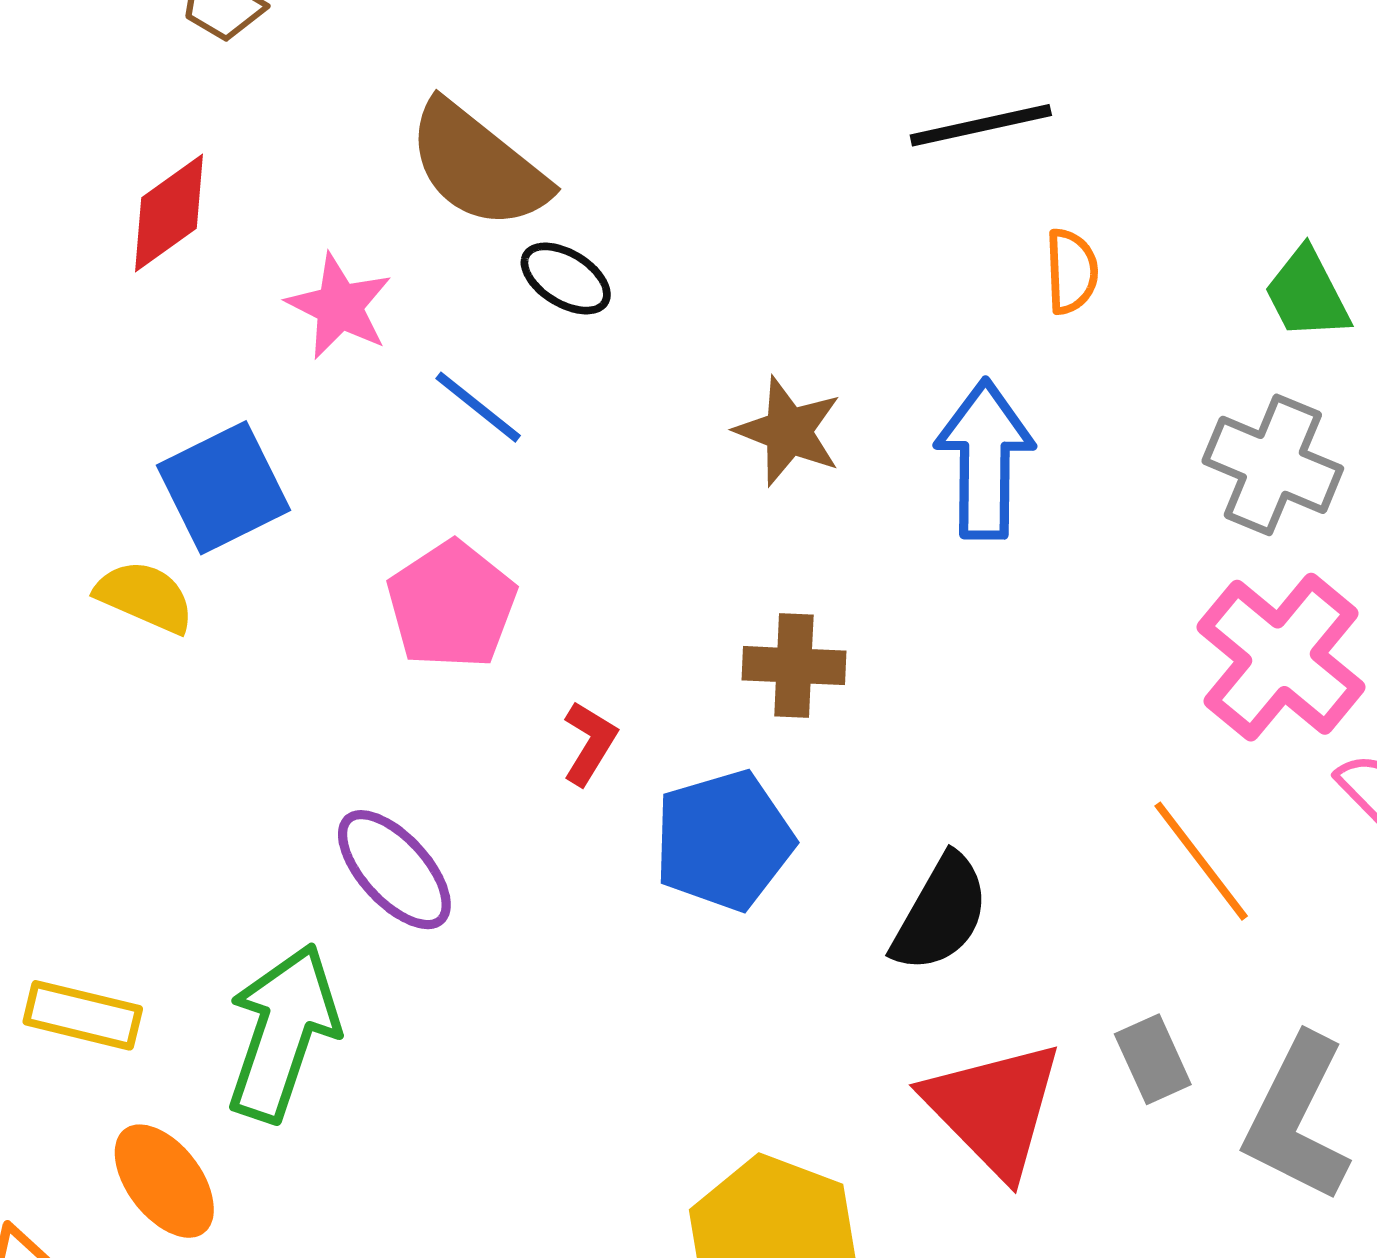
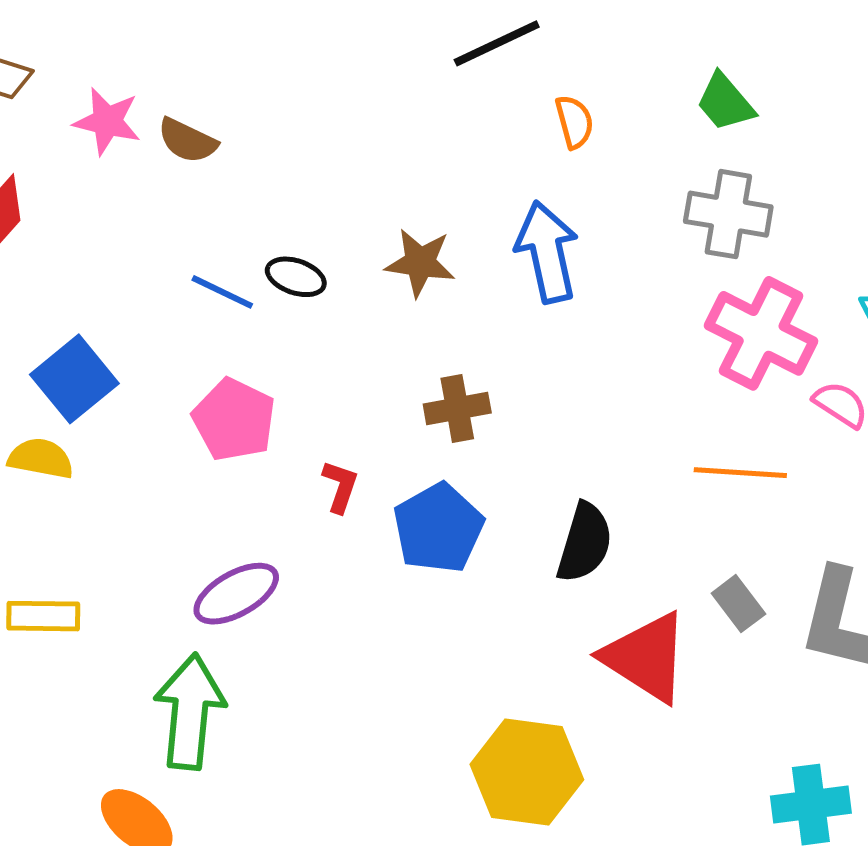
brown semicircle: (478, 165) -> (187, 141), size x0.6
black ellipse: (566, 278) -> (296, 277), moved
pink star: (339, 306) -> (107, 121), moved
orange line: (1201, 861) -> (740, 473), turned -36
purple ellipse: (394, 870) -> (236, 594), turned -64
yellow rectangle: (83, 1015) -> (43, 616), moved

